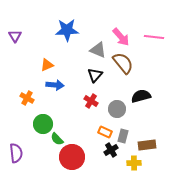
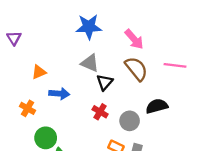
blue star: (67, 30) -> (89, 27), moved
pink line: (154, 37) -> (175, 65), moved
gray triangle: (98, 50) -> (90, 63), moved
orange triangle: (47, 65) -> (39, 72), moved

